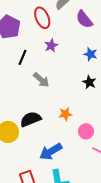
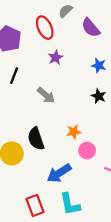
black line: (23, 57) -> (14, 76), moved
black semicircle: (31, 119) -> (36, 139), turned -85
pink circle: (86, 131) -> (87, 151), moved

